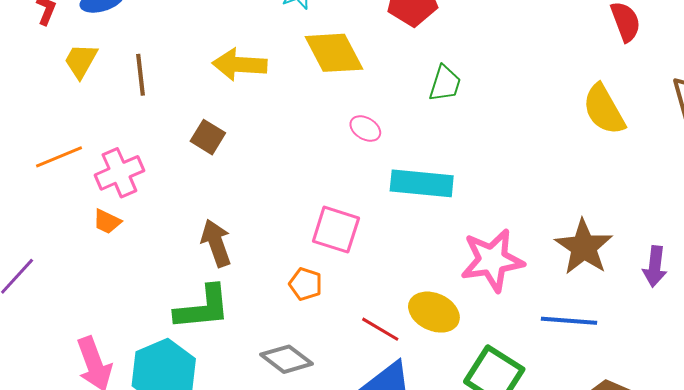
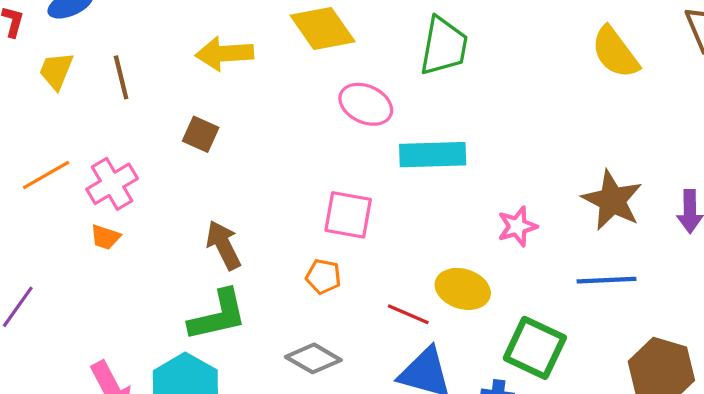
green trapezoid: (445, 84) -> (444, 46), size x1.5
pink ellipse: (365, 129) -> (366, 104), size x1.6
pink star: (492, 260) -> (517, 226), size x0.6

